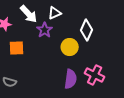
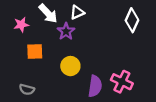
white diamond: (87, 30) -> (132, 20), moved
yellow circle: (70, 47) -> (70, 66), moved

